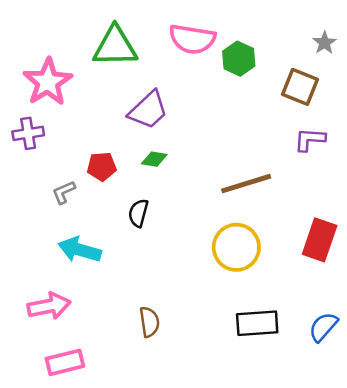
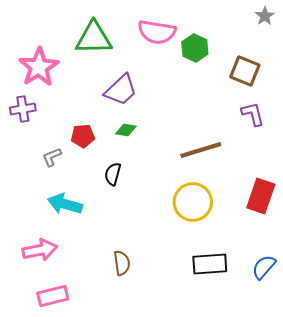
gray star: (324, 43) -> (265, 16), moved
purple L-shape: (310, 140) -> (253, 114), turned 72

